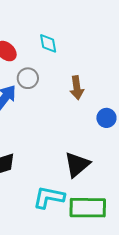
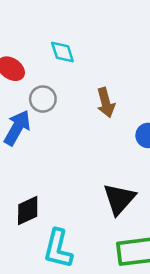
cyan L-shape: (49, 197) -> (58, 249), moved, turned -80

